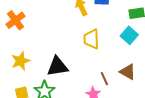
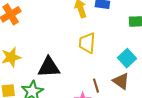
cyan square: (129, 35) -> (127, 58), moved

